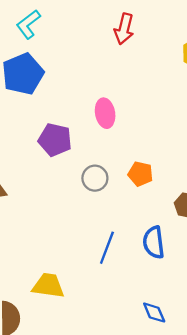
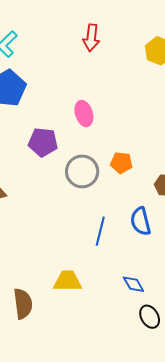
gray circle: (95, 178) -> (82, 171), size x1.4
yellow trapezoid: (48, 286) -> (68, 281), moved
blue diamond: (154, 313) -> (134, 284), moved

